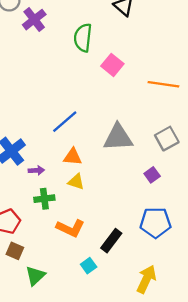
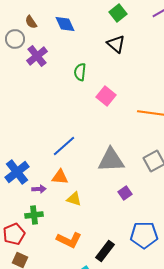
green semicircle: (83, 38) -> (80, 72), size x0.7
orange triangle: (73, 157) -> (60, 177), moved
purple square: (152, 175) -> (125, 193), moved
green cross: (44, 199) -> (34, 215), moved

